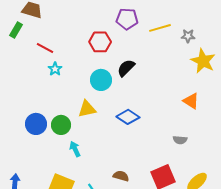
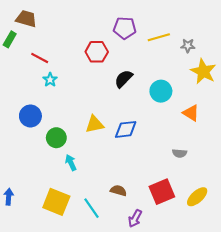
cyan circle: (101, 80) -> (161, 91), moved
yellow triangle: (87, 109) -> (95, 124), moved
blue diamond: (128, 117) -> (126, 129), turned -40
blue circle: (36, 124) -> (30, 116), moved

